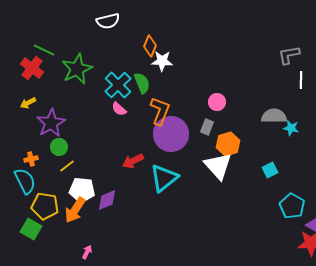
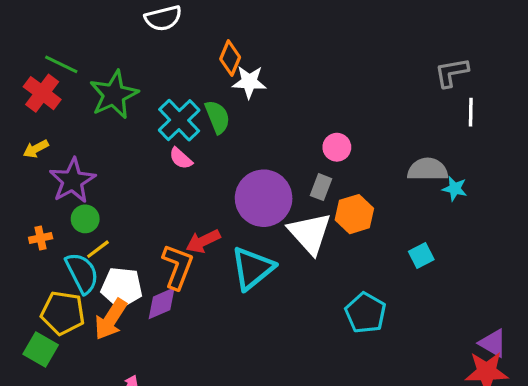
orange L-shape: (160, 111) -> (178, 267), moved
white triangle: (218, 166) -> (310, 233), moved
cyan semicircle: (25, 181) -> (82, 273), moved
cyan pentagon: (292, 206) -> (366, 313), moved

